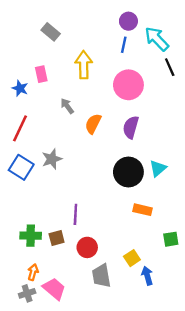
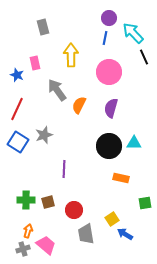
gray rectangle: (51, 32) -> (43, 27), turned 35
gray arrow: (67, 106) -> (57, 90), size x1.6
cyan triangle: (158, 168) -> (134, 143), turned 42
purple line: (75, 214) -> (64, 169), moved
blue arrow: (147, 276) -> (125, 234), turned -42

